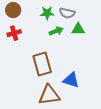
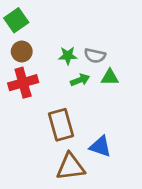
red cross: (14, 33) -> (23, 83), size x1.5

